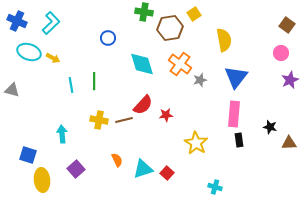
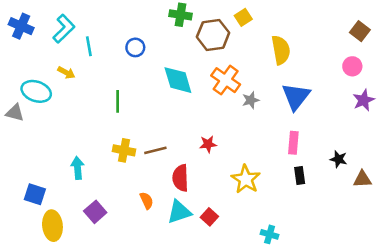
cyan ellipse: (29, 52) -> (36, 91), moved
cyan line: (71, 85) -> (89, 46), moved
red semicircle: (143, 105) -> (180, 178), moved, turned 135
pink rectangle: (234, 114) -> (293, 143), size x0.7

